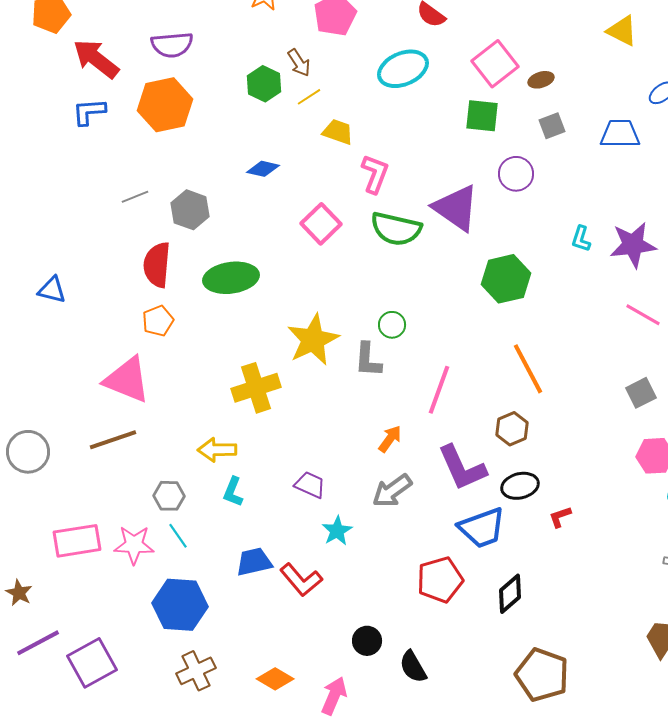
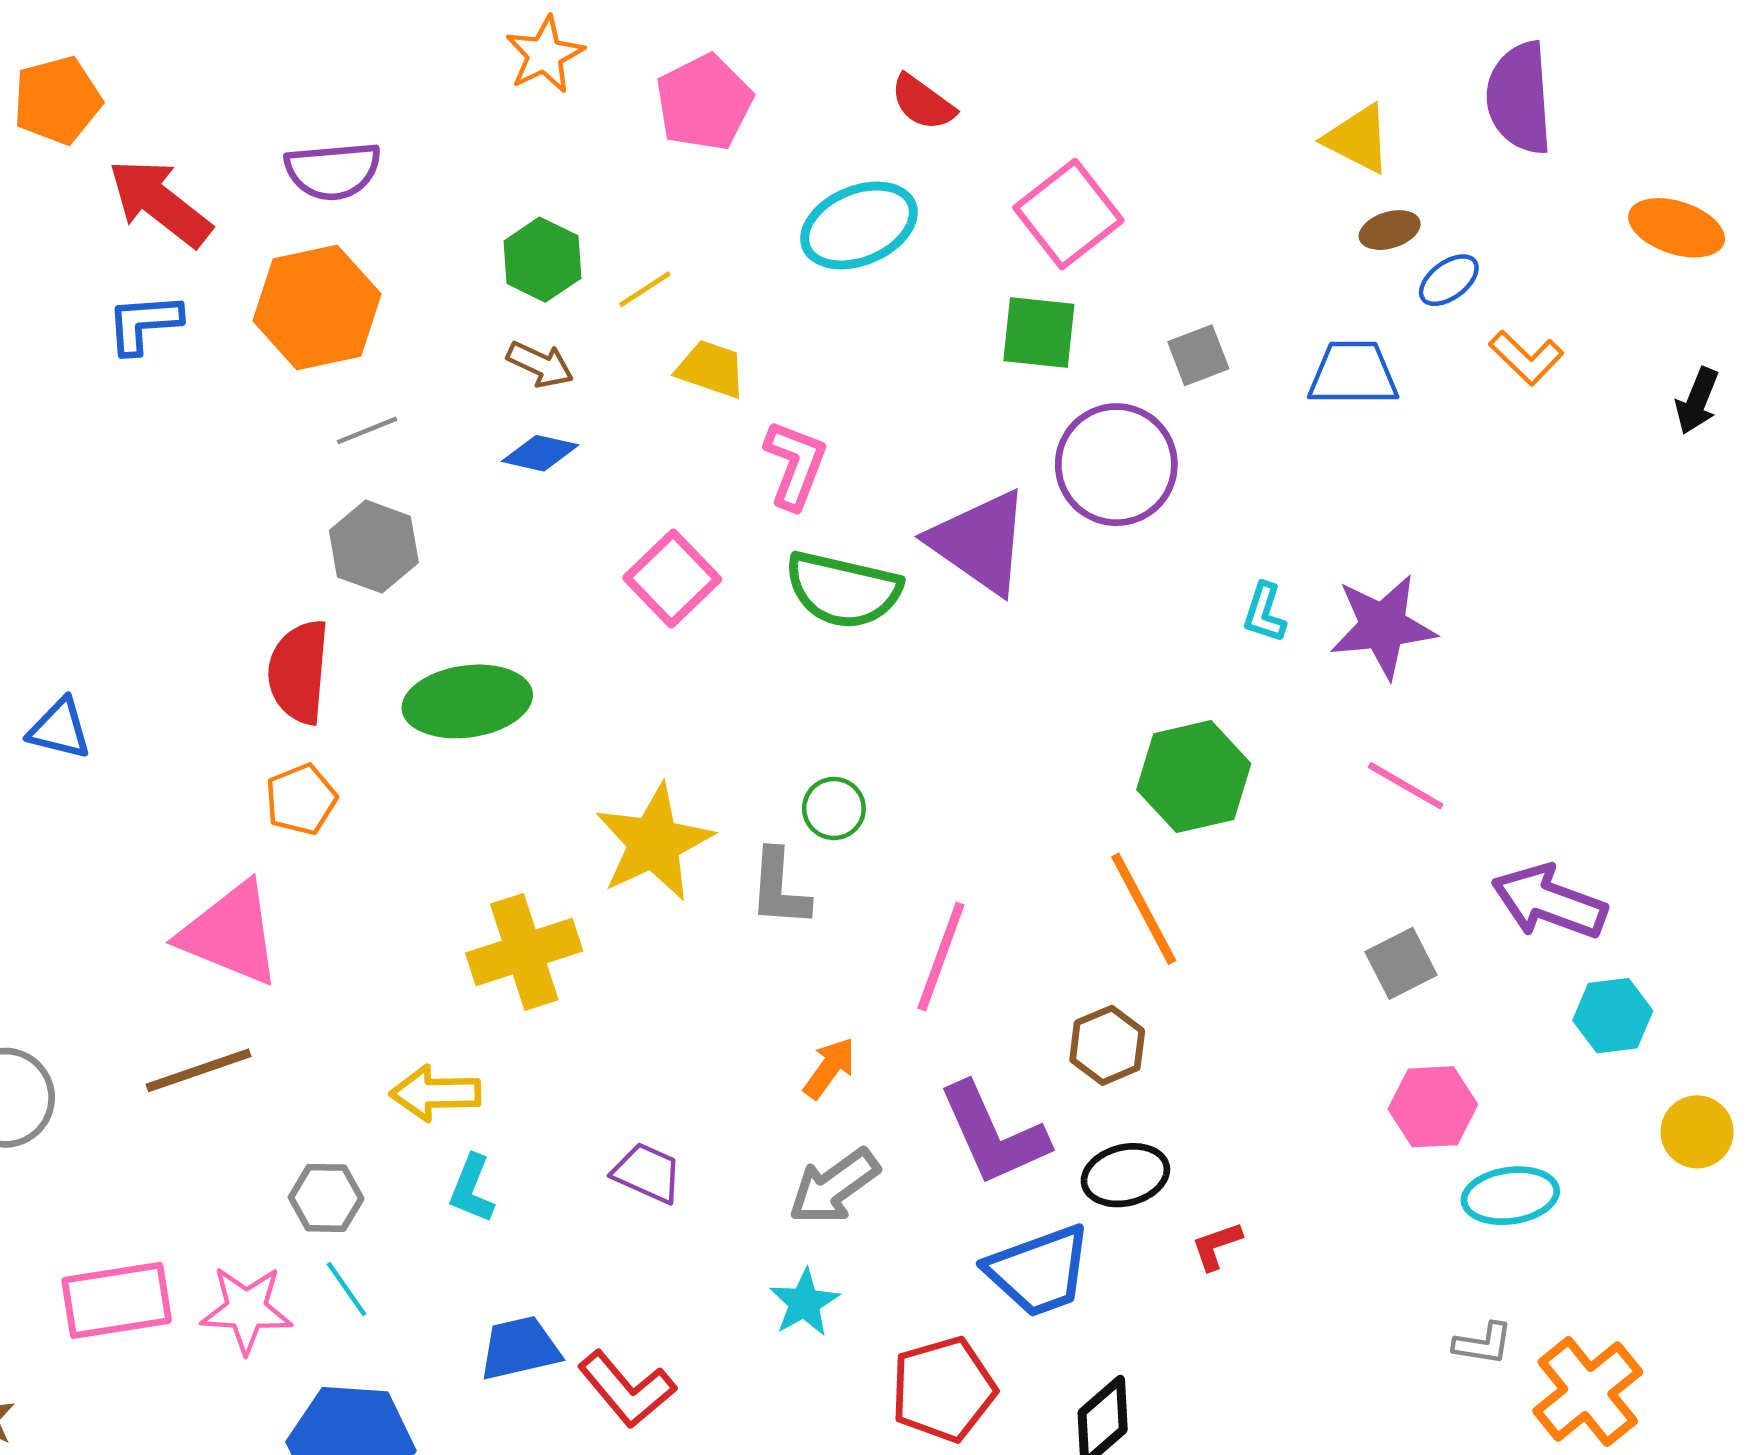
brown arrow: (299, 63) -> (540, 364), moved, turned -32
brown ellipse: (541, 80) -> (1390, 230), moved
purple circle: (516, 174) -> (1116, 465), size x1.5
gray line: (135, 197) -> (367, 430), moved
green hexagon: (506, 279) -> (1194, 777), moved
cyan star: (337, 531) -> (804, 1303), moved

